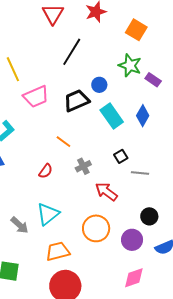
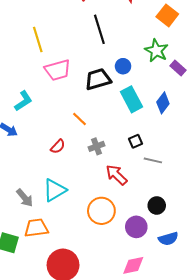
black line: (72, 52) -> (99, 29), turned -56
orange trapezoid: (58, 251) -> (36, 228), moved

